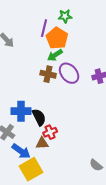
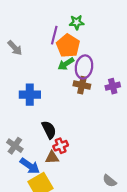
purple ellipse: (69, 73) -> (84, 67), moved, turned 50
brown cross: (48, 74) -> (82, 85), moved
blue cross: (21, 111) -> (30, 95), moved

